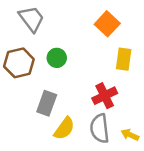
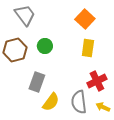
yellow rectangle: (124, 59) -> (88, 48), moved
red cross: (105, 96) -> (97, 81), moved

